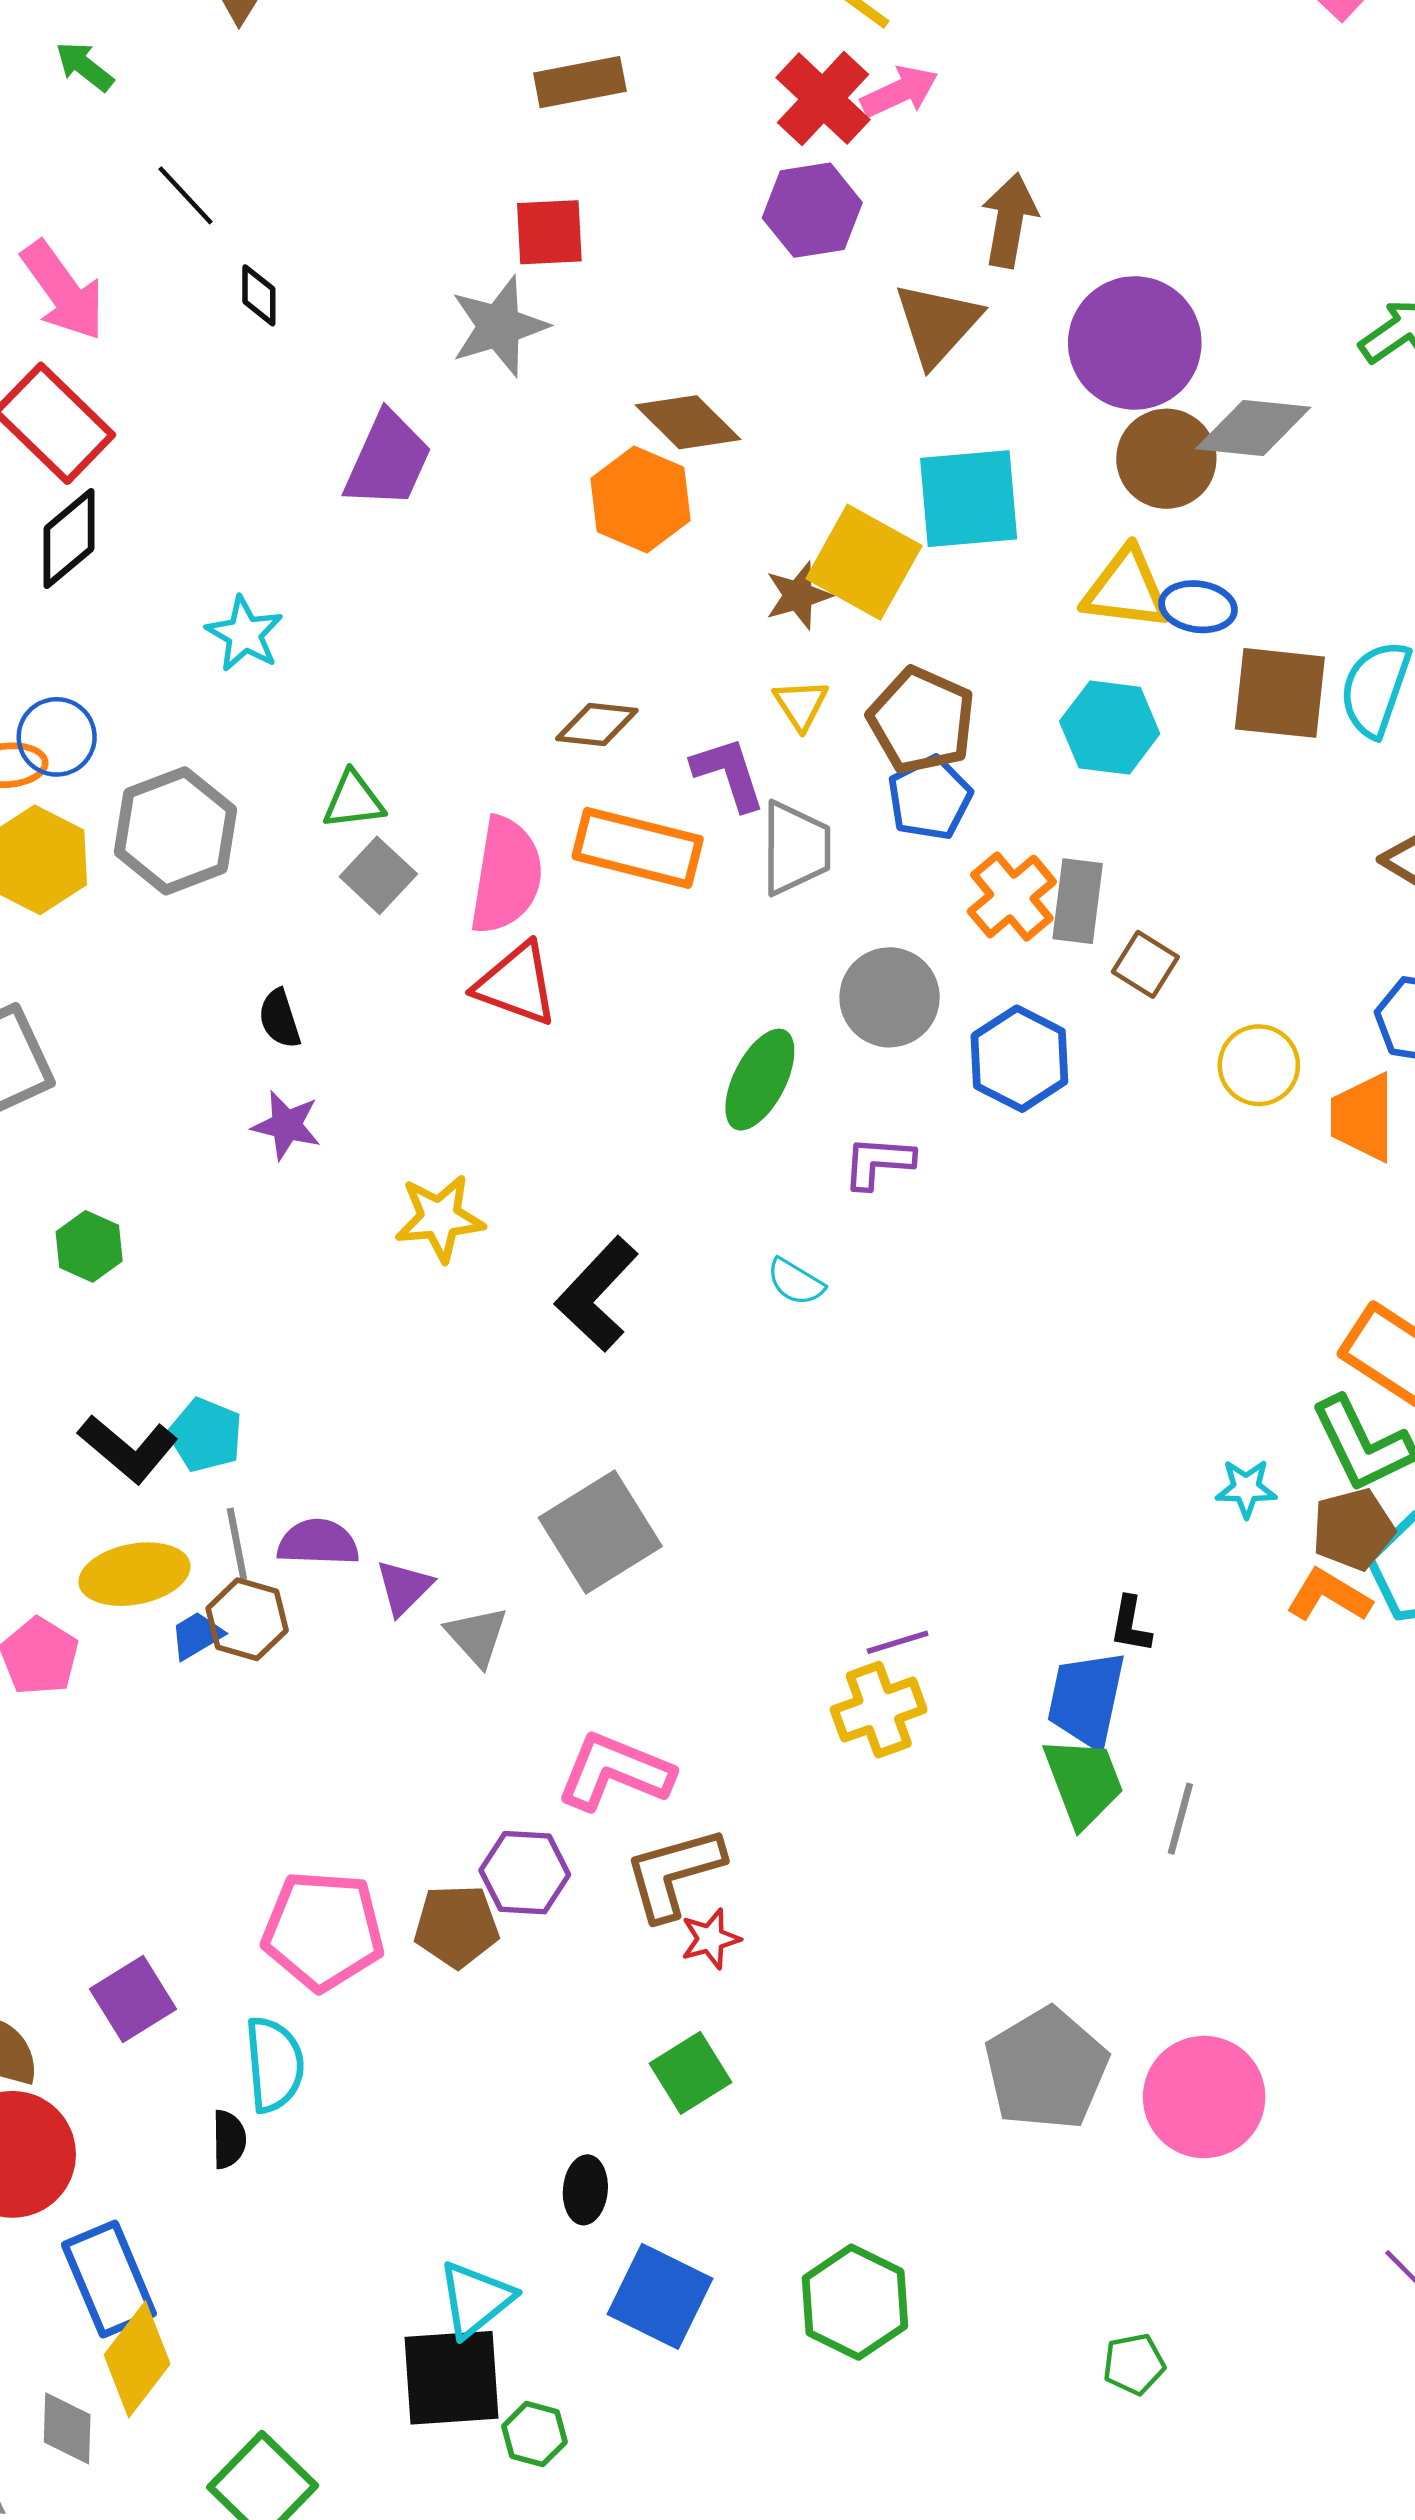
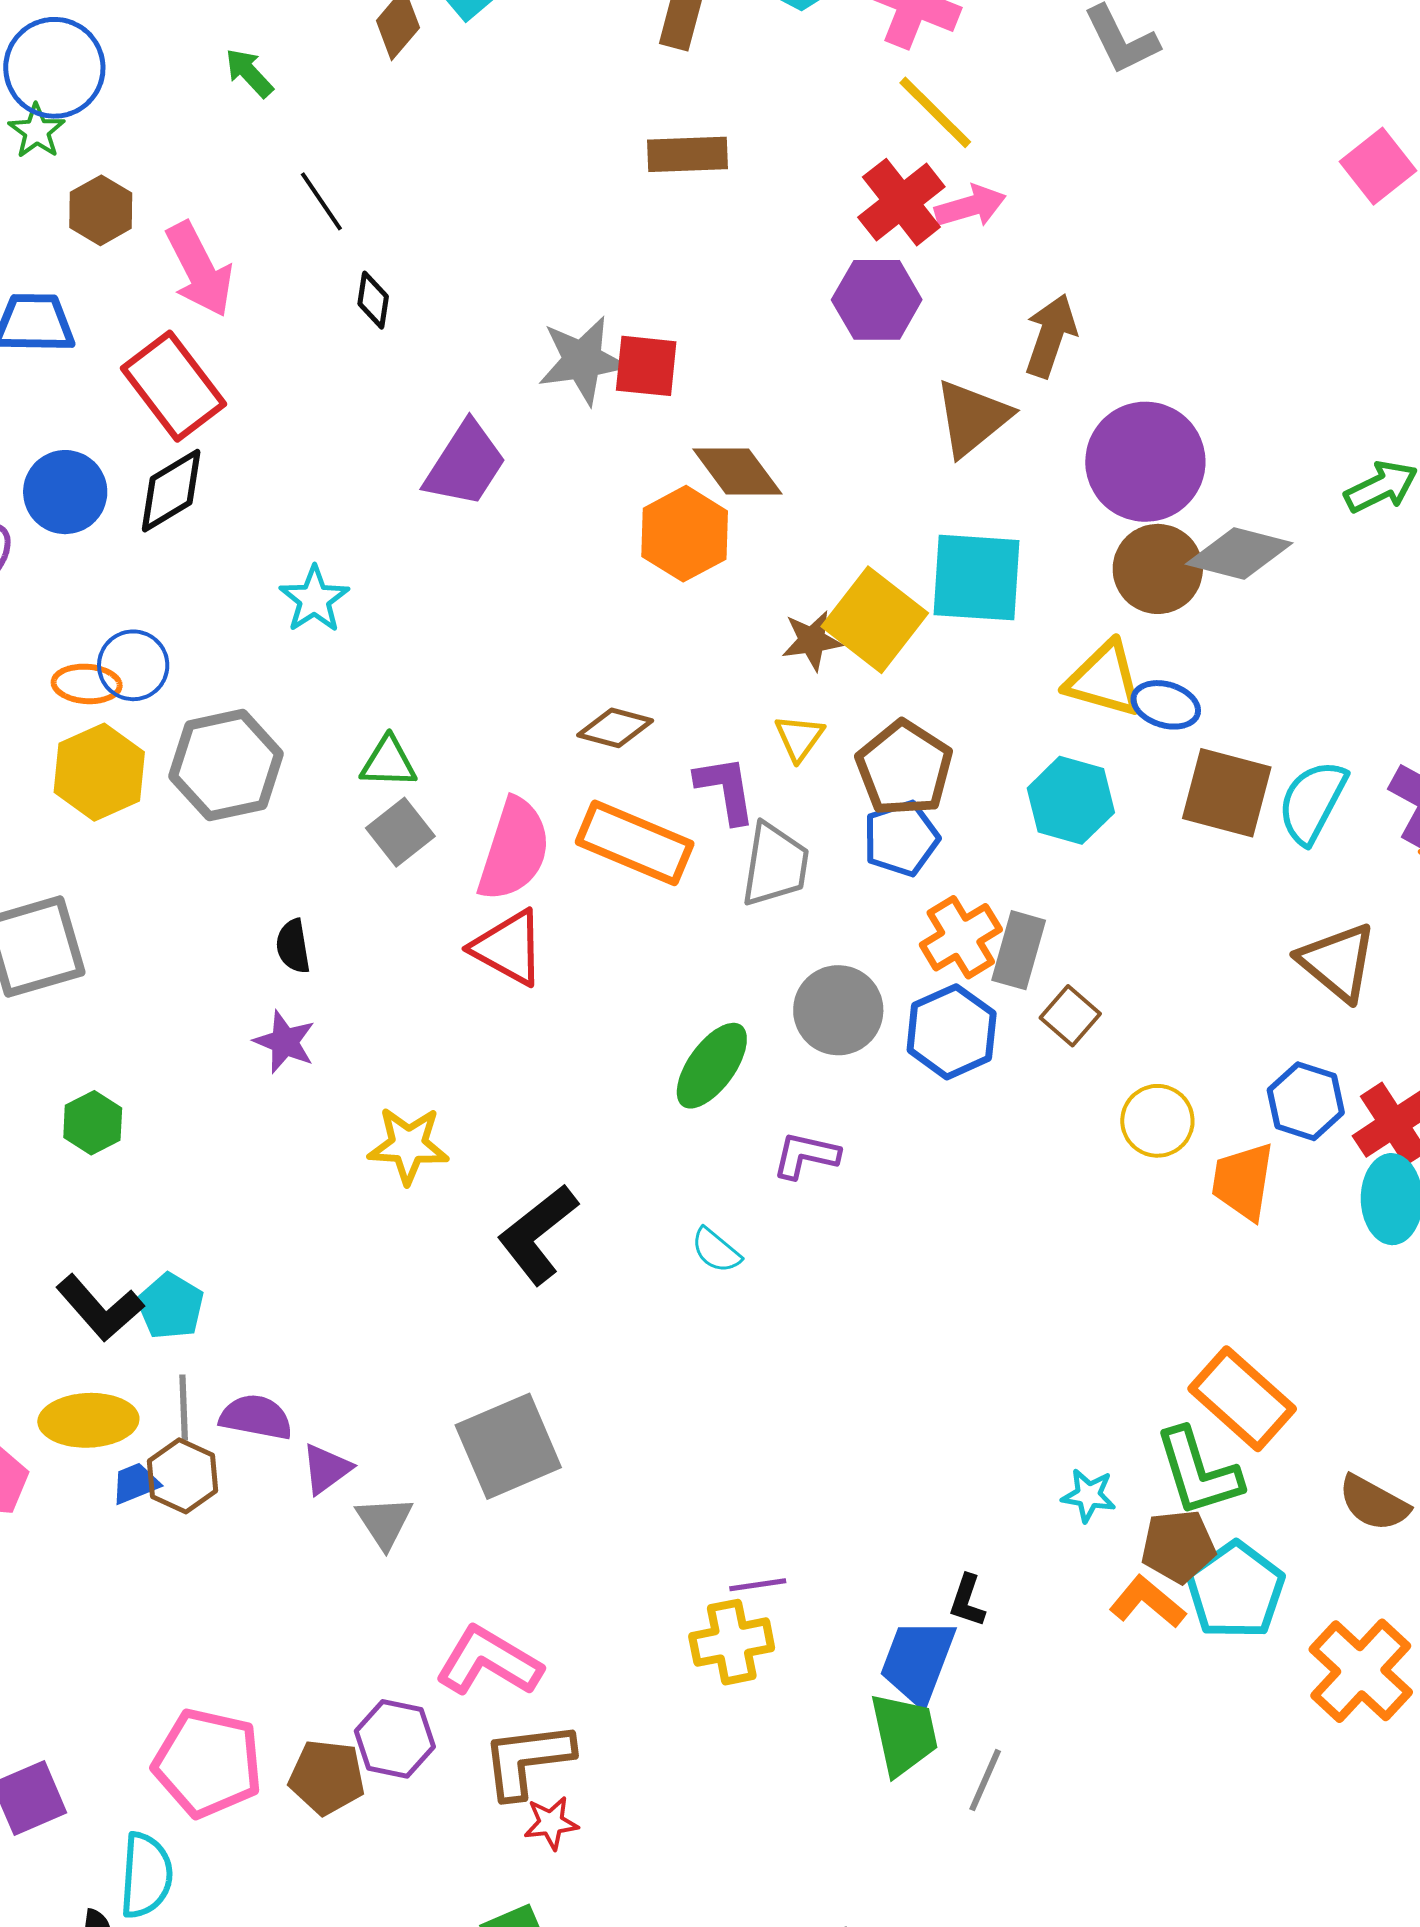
red square: (549, 232) -> (646, 366), moved
blue hexagon: (1019, 1059) -> (952, 1032), moved

